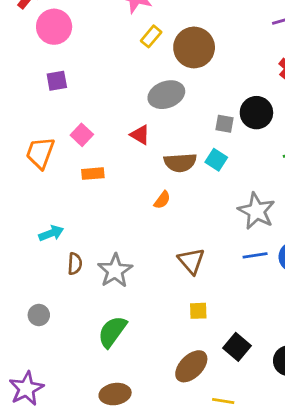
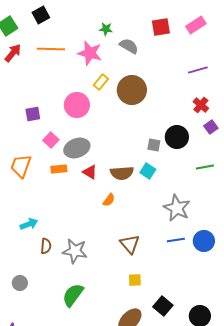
pink circle: (54, 27) -> (77, 105), moved
gray ellipse: (166, 95) -> (77, 148), moved
pink square: (82, 135) -> (51, 140), moved
red triangle: (140, 135) -> (90, 172), moved
orange rectangle: (93, 174) -> (59, 169), moved
gray star: (115, 271) -> (75, 251), turned -30

